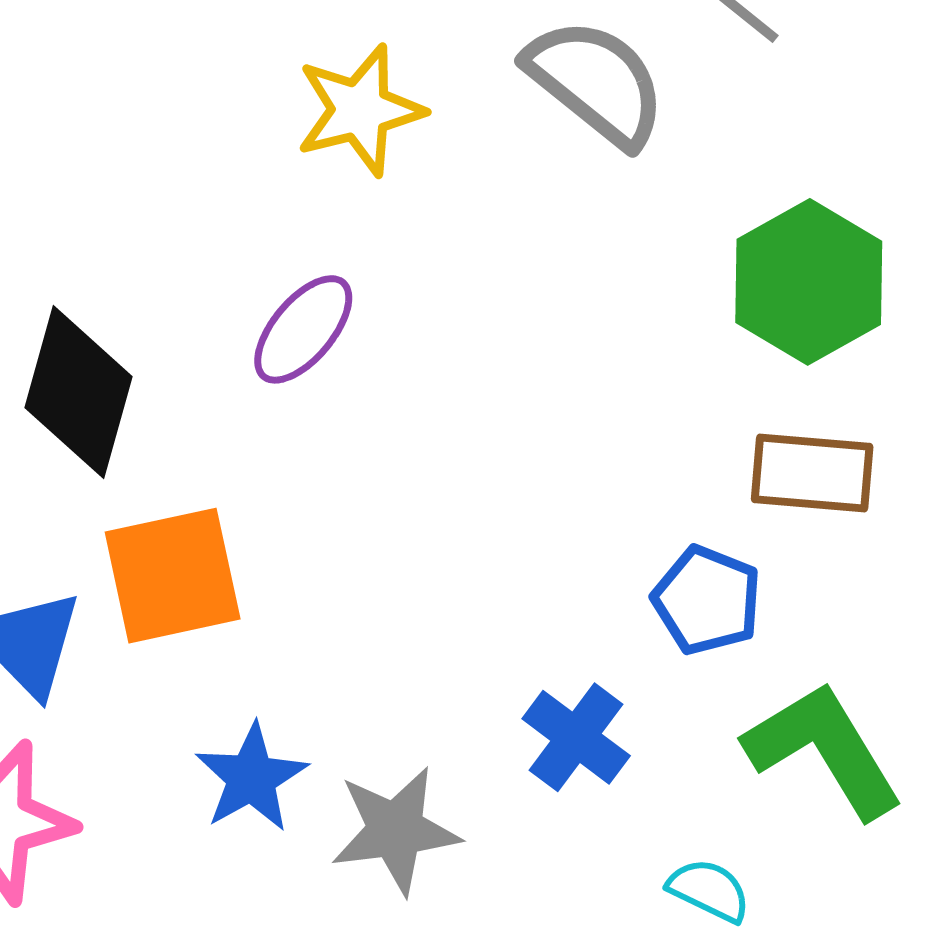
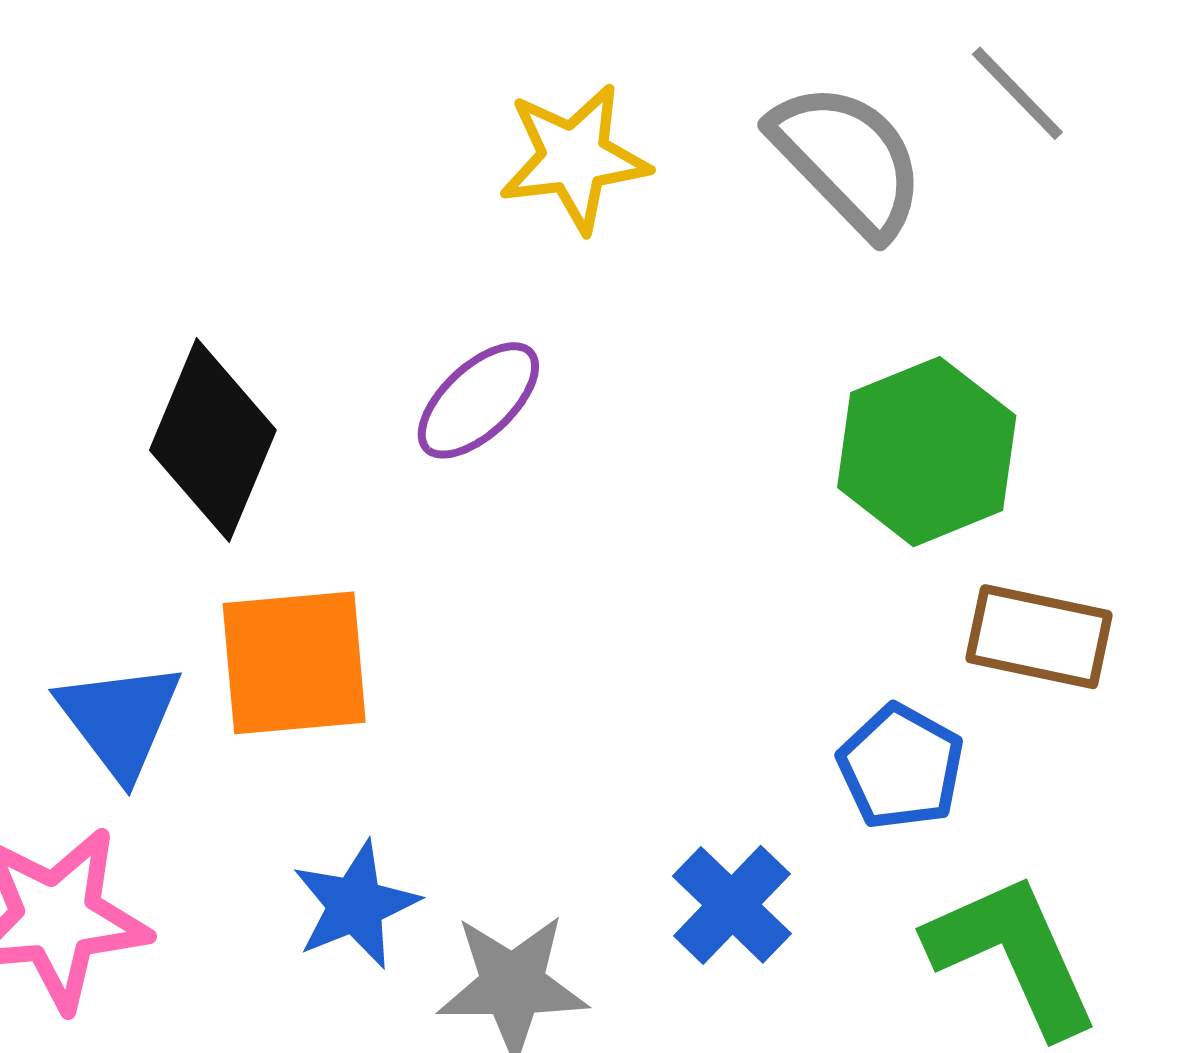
green hexagon: (809, 282) -> (927, 452), moved

